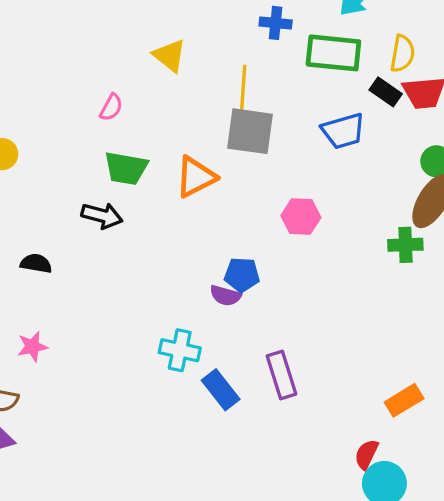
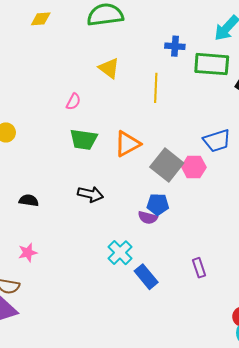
gray square: (250, 131) -> (167, 165), moved, turned 32
blue trapezoid: (343, 131) -> (217, 141), moved
black arrow: (102, 216) -> (90, 194), moved
cyan cross: (180, 350) -> (120, 253), turned 35
purple rectangle: (281, 375) -> (199, 268), moved, size x0.7

